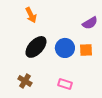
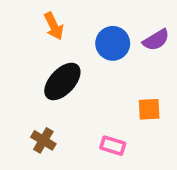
blue circle: (65, 48) -> (113, 43), moved
orange square: (86, 50) -> (149, 109), moved

